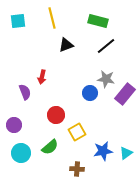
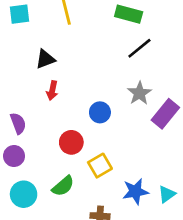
black triangle: (66, 45) -> (45, 59), moved
gray star: (106, 79) -> (139, 93), turned 30
purple semicircle: (25, 92) -> (18, 123), moved
blue circle: (90, 93) -> (100, 112), moved

